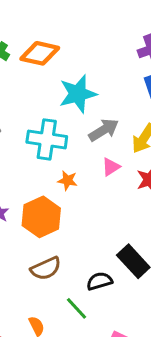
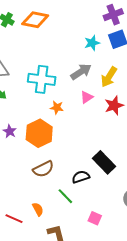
cyan star: (78, 94) -> (92, 43), moved, size x0.6

